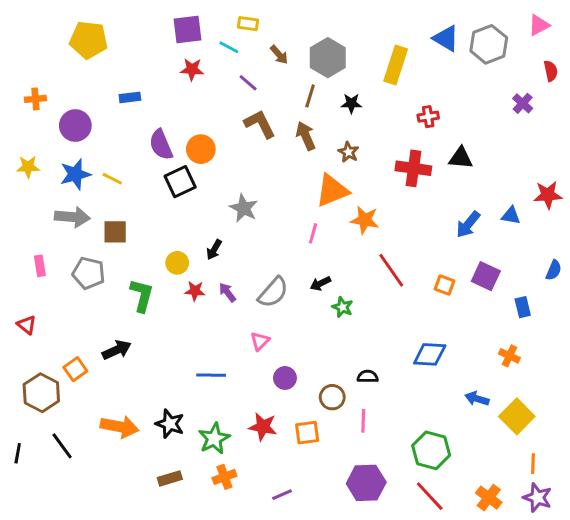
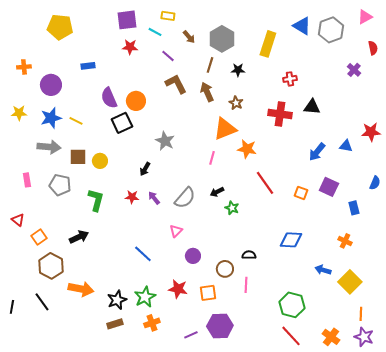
yellow circle: (177, 263) -> (100, 161), moved
orange square: (75, 369) -> (39, 237), moved
blue line: (211, 375) -> (143, 254), turned 42
brown hexagon: (41, 393) -> (51, 266), moved
black star: (170, 424) -> (117, 300), moved, turned 30
purple hexagon: (366, 483) -> (220, 326), moved

